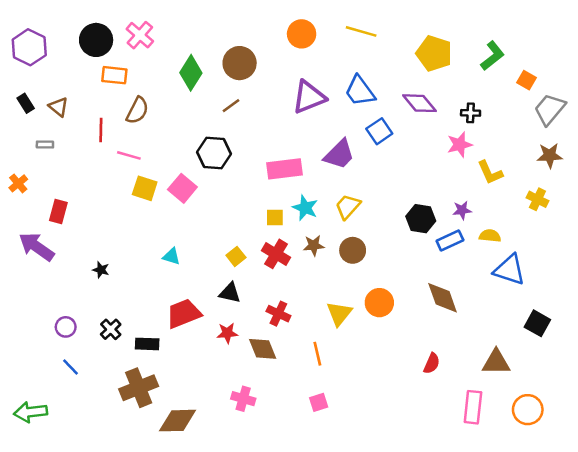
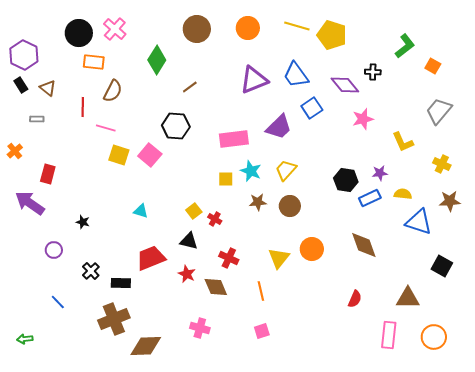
purple hexagon: (29, 47) -> (24, 55), moved
yellow pentagon: (434, 53) -> (332, 35), moved
brown circle: (240, 63) -> (197, 29), moved
gray trapezoid: (550, 109) -> (439, 111), moved
black cross: (471, 113) -> (373, 72), moved
pink star: (460, 145) -> (363, 119), moved
brown star: (550, 155) -> (450, 201), moved
red cross: (276, 254) -> (215, 219), moved, size x0.6
purple circle: (66, 327) -> (54, 250), moved
red star: (227, 333) -> (187, 274), turned 30
green arrow: (30, 412) -> (25, 339), size x0.6

